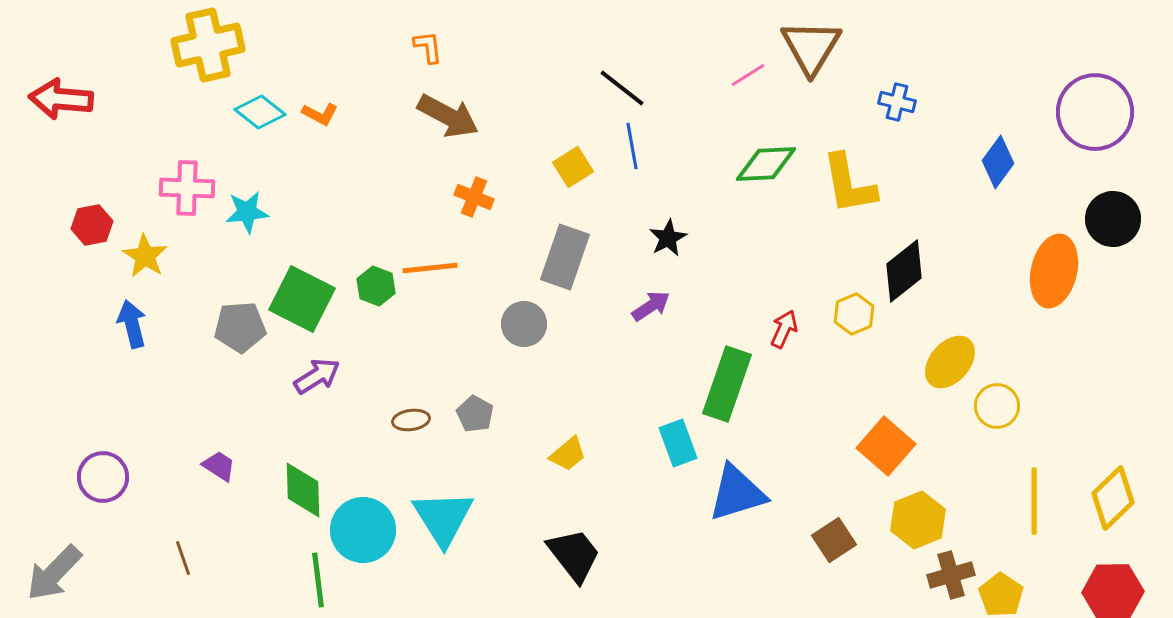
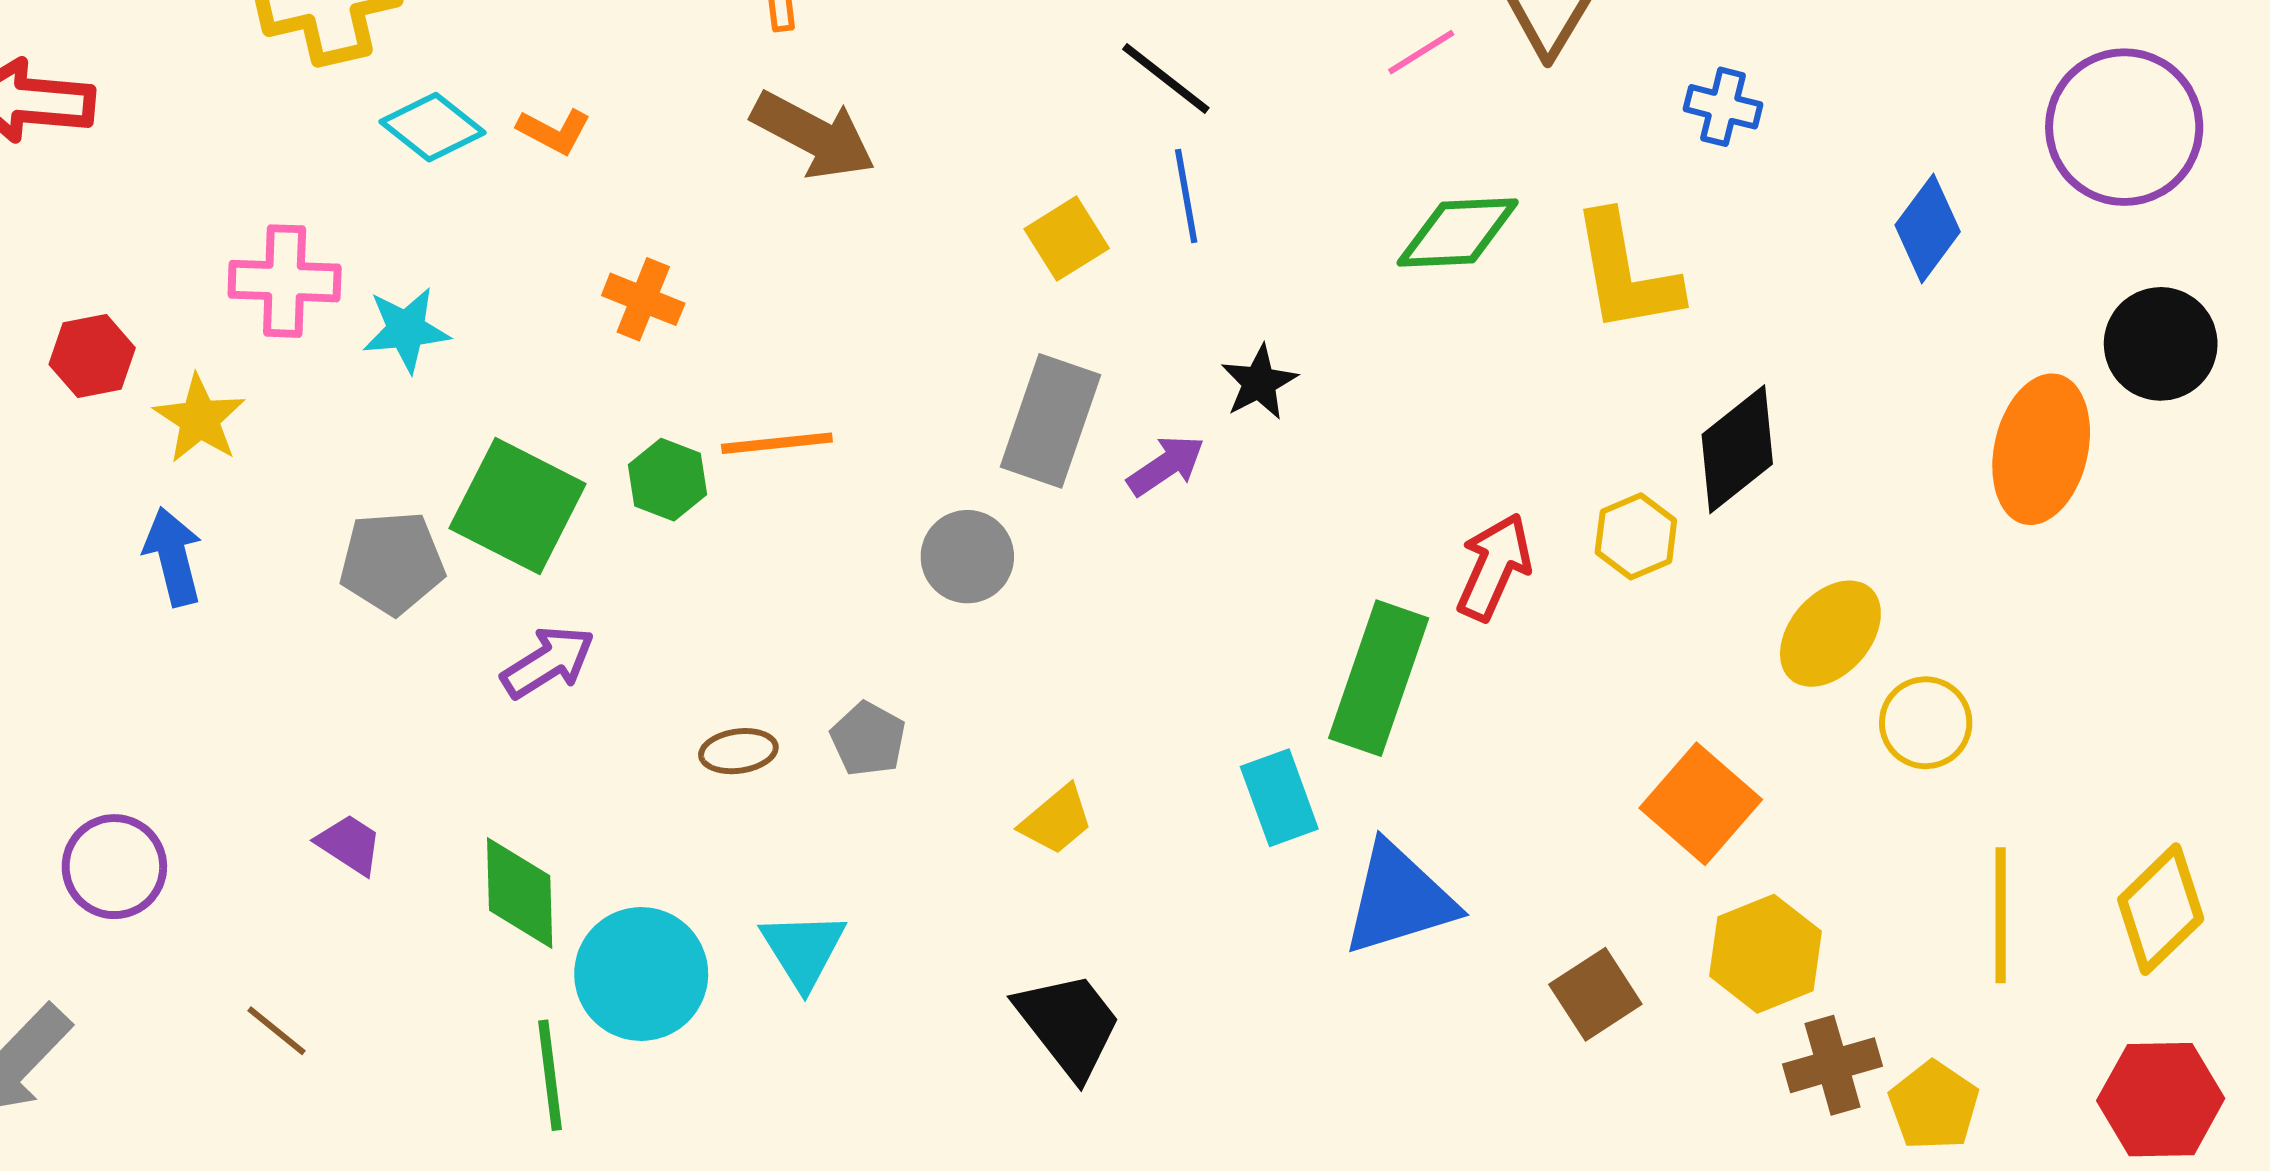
orange cross: (474, 197) -> (643, 299), moved
purple arrow: (651, 306) -> (1166, 465), moved
red arrow: (784, 329) -> (1494, 567), size x1.4
cyan triangle: (443, 518) -> (803, 950), size x0.7
brown line: (183, 558) -> (276, 1031), turned -32

